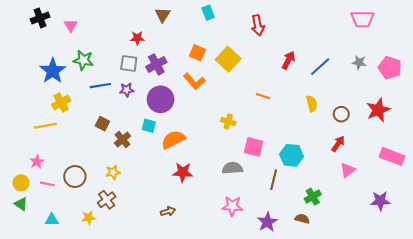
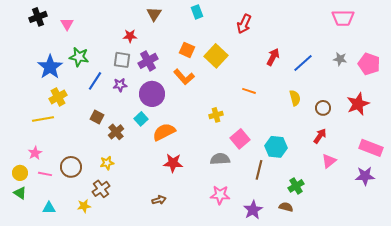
red arrow: (258, 25) -> (244, 24), turned 36
blue line: (100, 86) -> (95, 81), turned -48
yellow cross: (228, 122) -> (216, 115), turned -32
cyan square: (149, 126) -> (141, 119), turned 32
pink square: (254, 147) -> (240, 139), turned 36
purple star: (380, 201) -> (365, 176), moved

